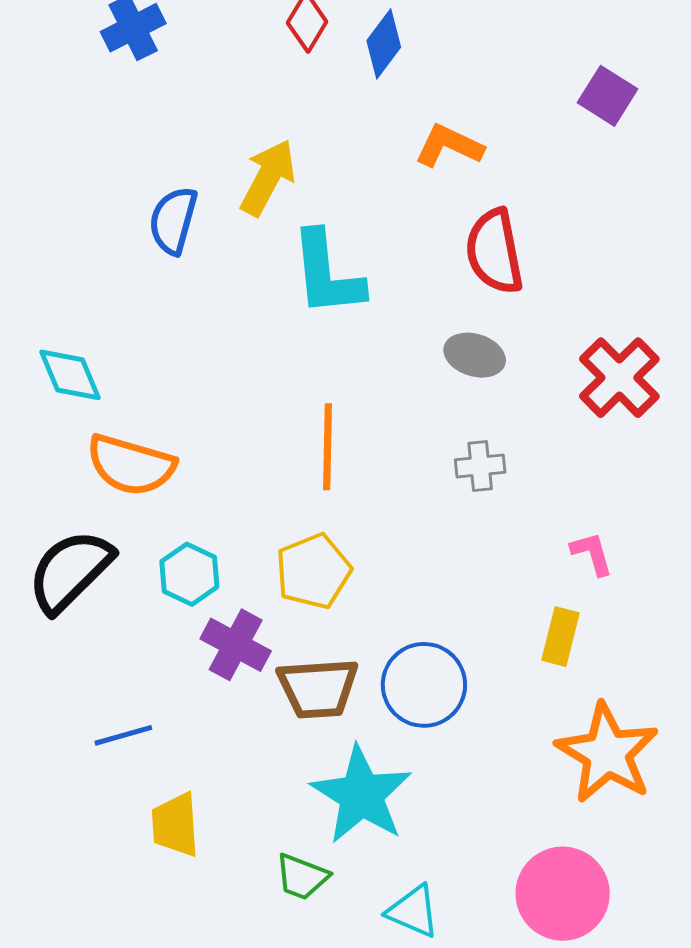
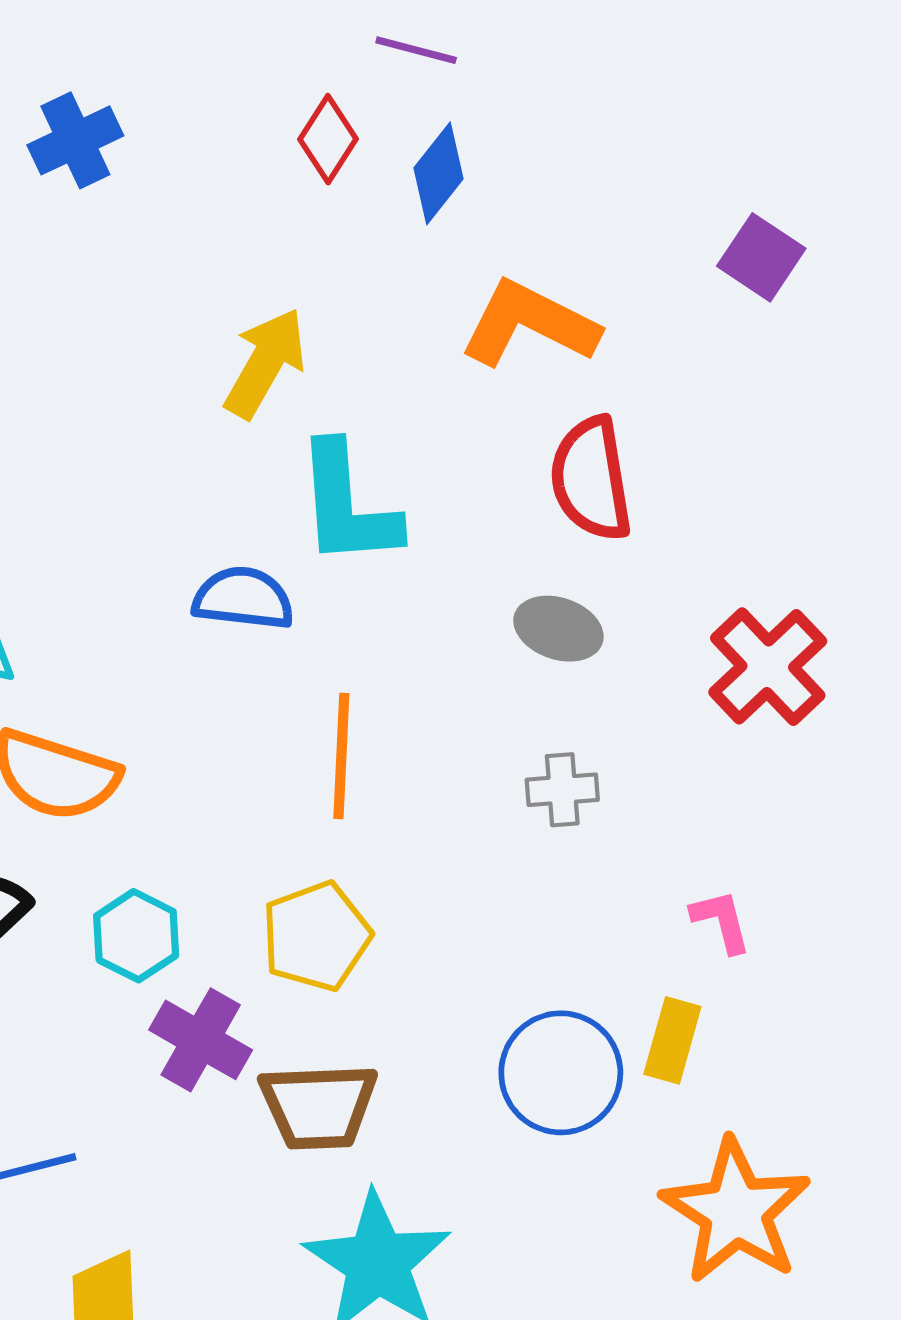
orange L-shape: (449, 146) -> (529, 324), size x1.4
blue semicircle: (173, 221) -> (243, 598), moved, turned 80
blue circle: (424, 685) -> (561, 1073), moved

